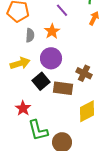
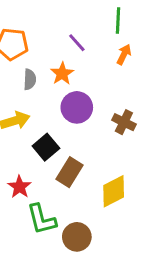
purple circle: (51, 58) -> (77, 107), moved
brown cross: (84, 73) -> (124, 122), moved
brown rectangle: (63, 88) -> (69, 172), moved, turned -66

